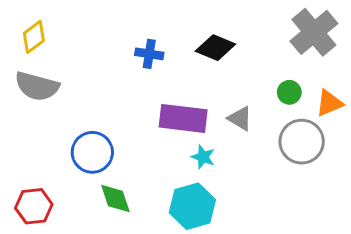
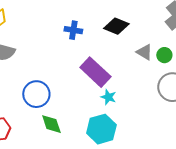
purple rectangle: (183, 118) -> (95, 72), turned 36
gray triangle: (240, 118) -> (144, 52), moved

